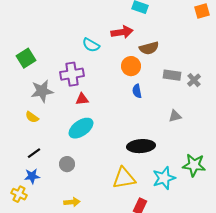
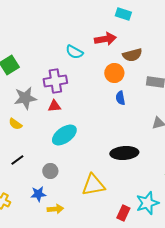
red triangle: (82, 99) -> (54, 106), moved
blue star: (32, 176) -> (38, 194), moved
yellow triangle: (124, 178) -> (93, 185), moved
cyan star: (164, 178) -> (147, 203), moved

